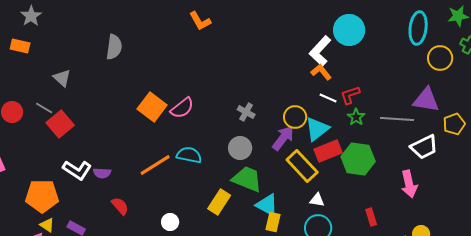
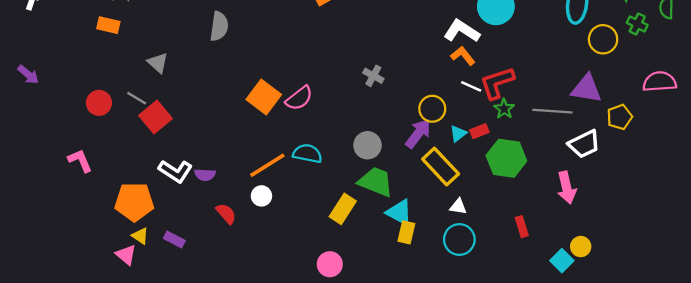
white L-shape: (320, 51) -> (462, 31), turned 80
red L-shape: (350, 95) -> (497, 83), size x1.5
gray cross: (246, 112) -> (373, 76), moved
cyan triangle: (317, 129) -> (458, 133), moved, size x0.6
red rectangle: (328, 151) -> (479, 131), moved, size x0.6
white circle: (170, 222) -> (261, 196), moved

